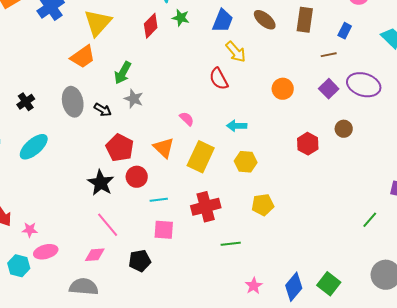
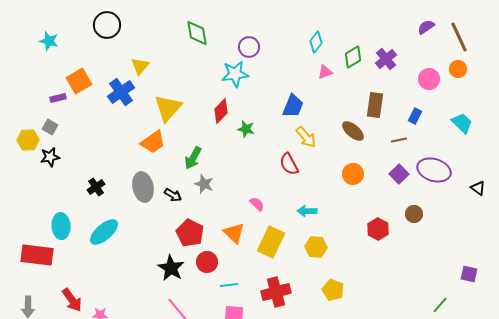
green star: (181, 18) -> (246, 129), moved
brown ellipse: (265, 20) -> (353, 131), moved
yellow pentagon: (263, 205) -> (333, 290), turned 30

